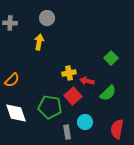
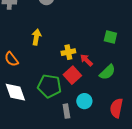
yellow arrow: (39, 42) -> (36, 37), moved
green square: (111, 58) -> (110, 37), turned -32
orange semicircle: (12, 80) -> (11, 59), turned 98
red arrow: (87, 81) -> (86, 60), turned 32

